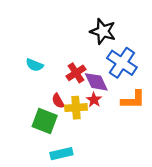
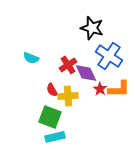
red star: (94, 100) -> (100, 89), moved
green square: (45, 121) -> (50, 117), moved

